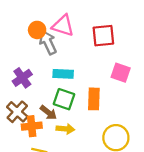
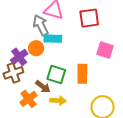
orange circle: (37, 30) -> (36, 48), moved
cyan rectangle: (63, 74) -> (53, 39), moved
brown cross: (17, 112) -> (13, 73), moved, turned 30
orange cross: (32, 126) -> (28, 99), turned -30

